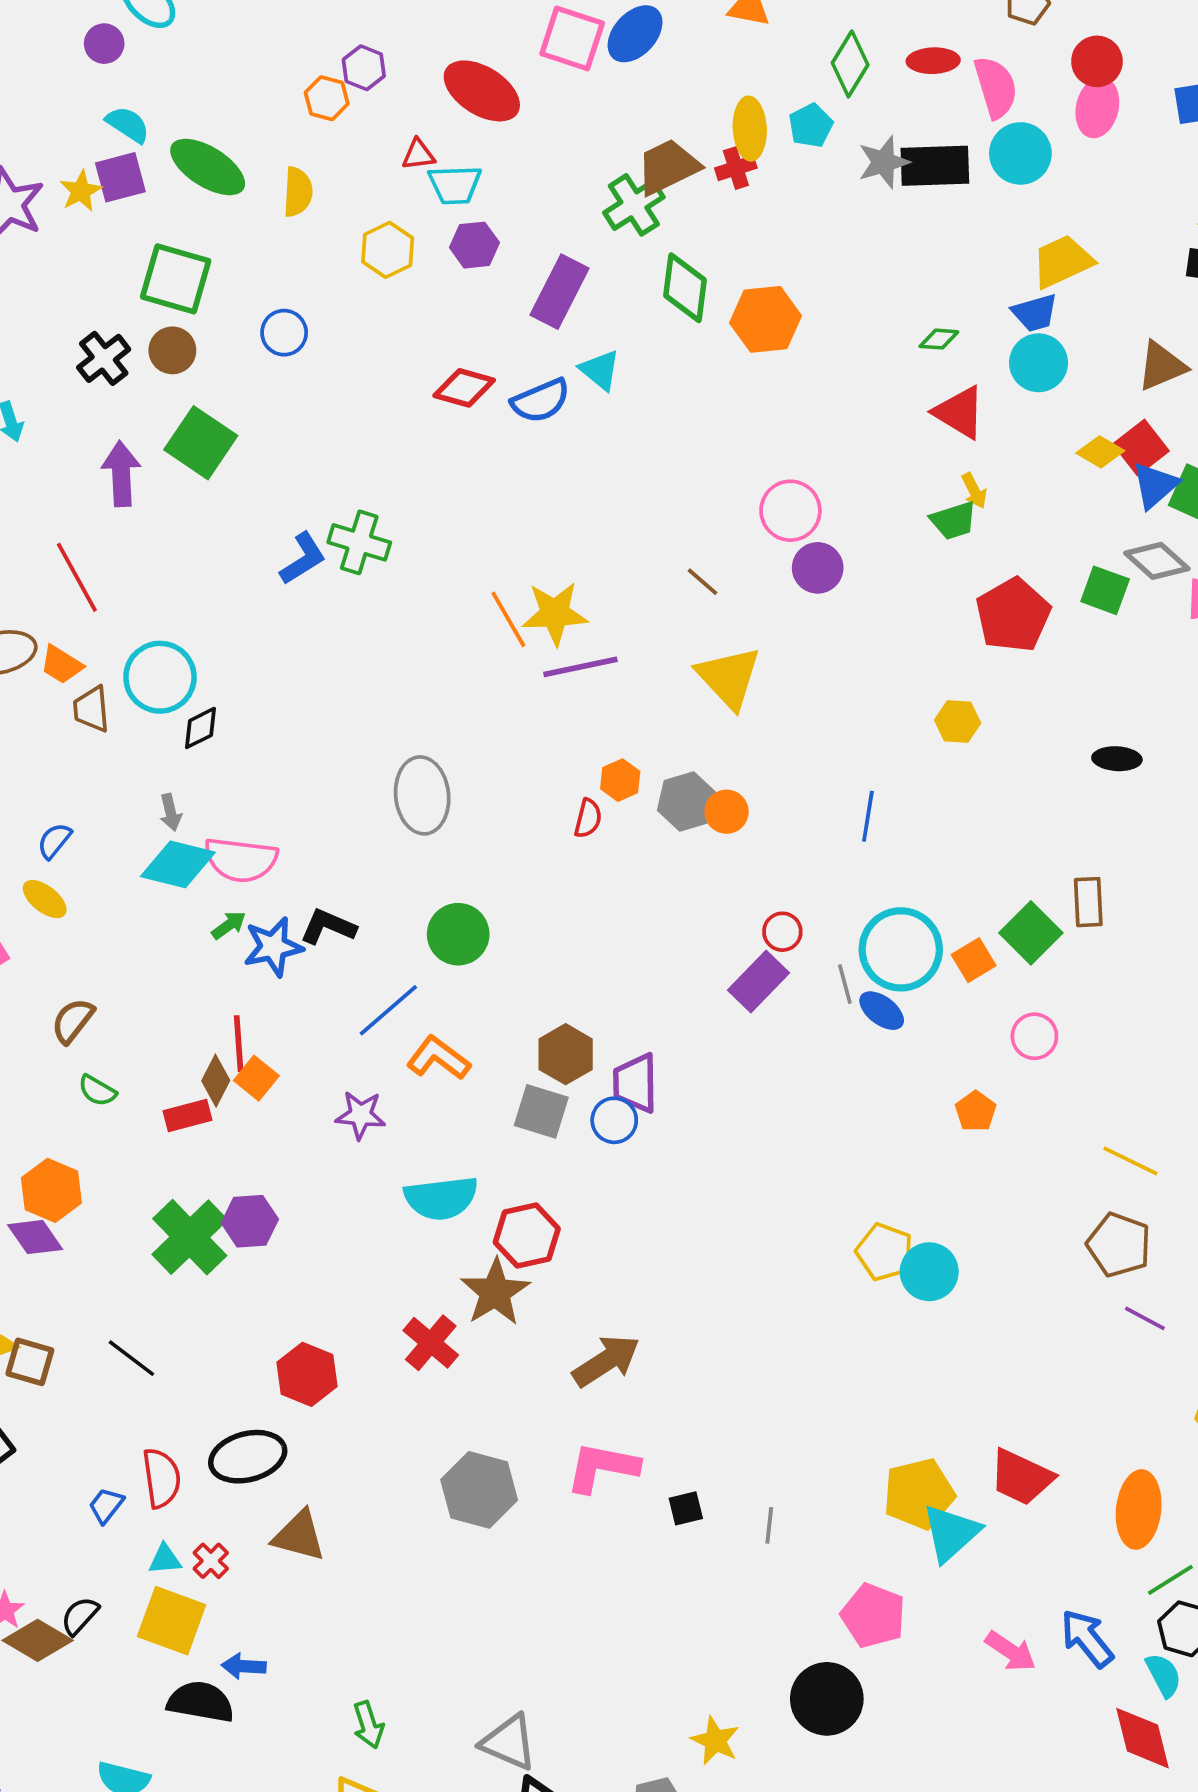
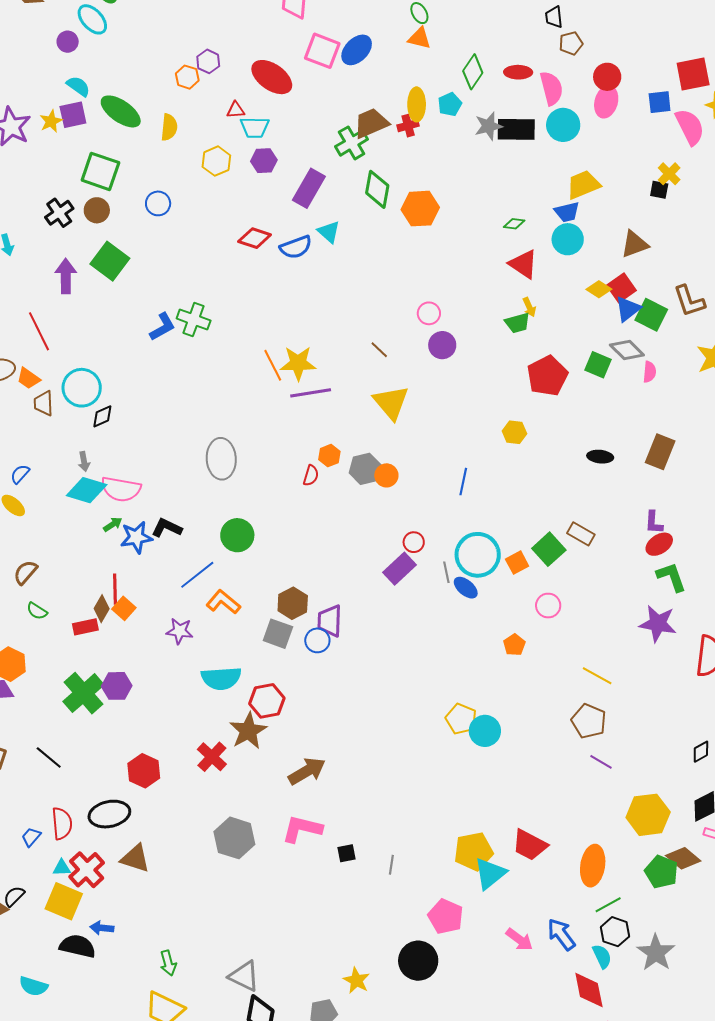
pink circle: (790, 511) -> (429, 313), size x0.7
brown rectangle: (1088, 902) -> (581, 534), turned -60
red cross: (211, 1561) -> (87, 870), size x1.8

